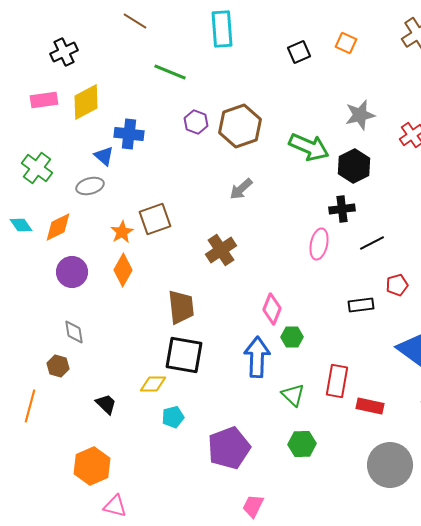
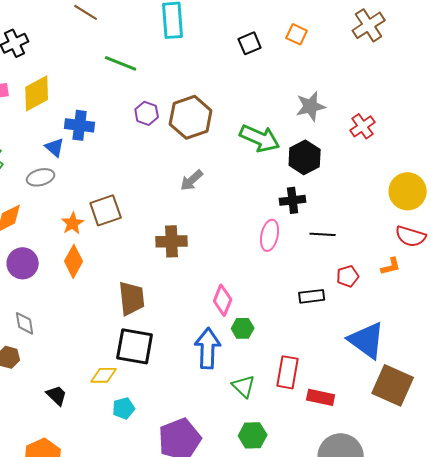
black line: (372, 243) -> (323, 234), turned 30
brown cross: (221, 250) -> (172, 241), turned 32

